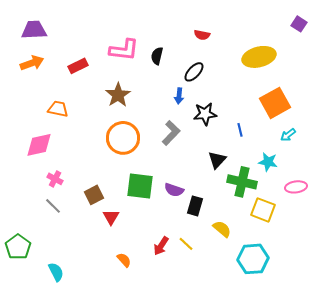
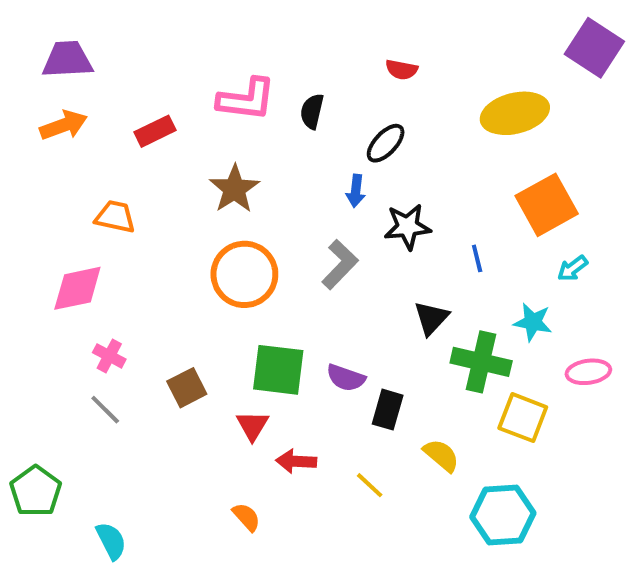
purple square: (299, 24) -> (594, 48), size x1.8
red triangle: (111, 217) -> (252, 425), moved
red arrow: (161, 246) -> (296, 461), moved, turned 60

